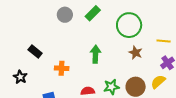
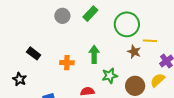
yellow line: (164, 41) -> (150, 41), moved
orange cross: (62, 68) -> (67, 63), moved
green star: (111, 87) -> (110, 76), moved

